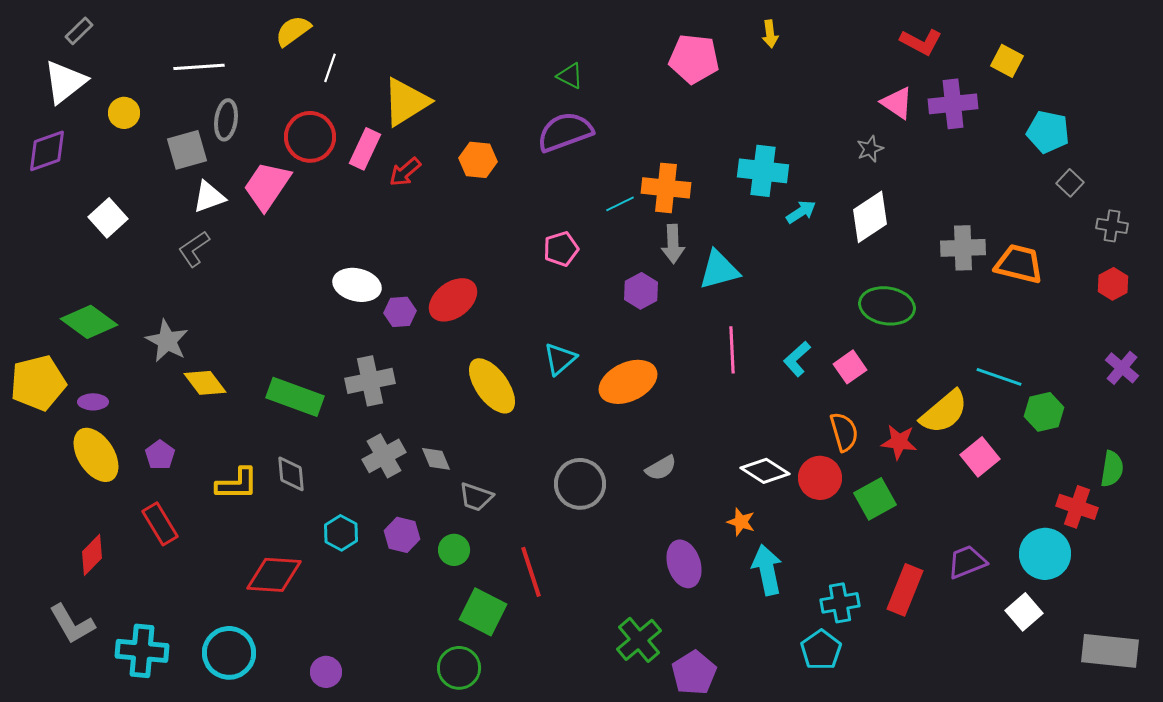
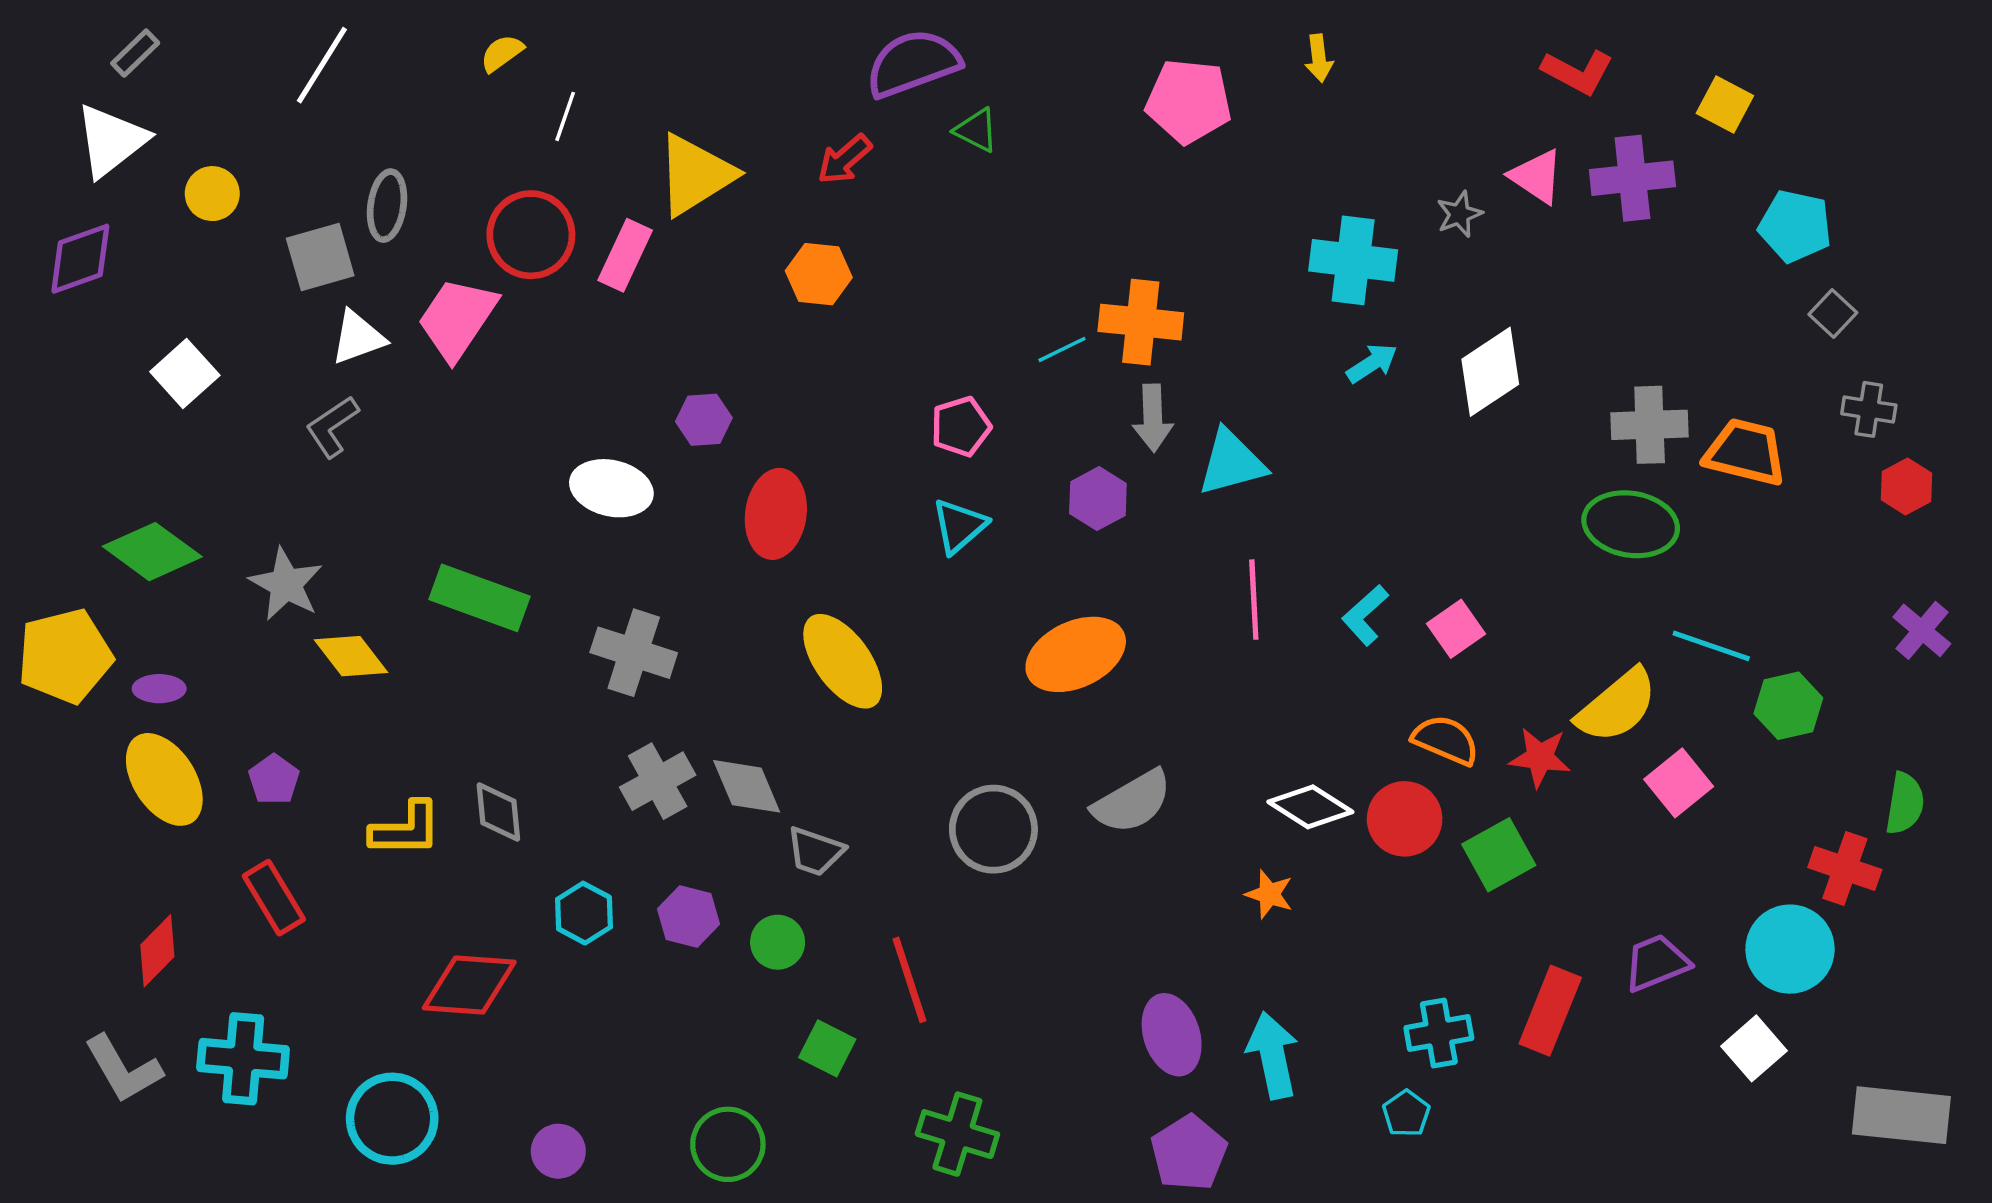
yellow semicircle: (293, 31) -> (502, 53), size x0.7
white line: (199, 67) -> (322, 65), moved, turned -54
purple semicircle: (565, 132) -> (913, 63), moved
gray star: (870, 149) -> (1459, 214), moved
cyan cross: (763, 171) -> (1353, 260), moved
red arrow: (405, 172) -> (844, 159), moved
gray cross: (1112, 226) -> (1869, 409), moved
red ellipse: (453, 300) -> (776, 514), turned -45
green ellipse: (887, 306) -> (1631, 524), moved
purple hexagon: (400, 312) -> (704, 420), moved
cyan triangle: (560, 359) -> (959, 526), moved
gray cross: (370, 381) -> (634, 653), turned 30
green rectangle: (295, 397) -> (480, 598), moved
orange semicircle: (844, 432) -> (1446, 740), turned -51
gray diamond: (436, 459) -> (747, 786), size x1.4
gray semicircle: (661, 468) -> (1132, 802), size x1.5
purple ellipse: (684, 564) -> (1172, 1035), moved
cyan arrow: (767, 570) -> (1273, 1055), moved
green square: (483, 612) -> (827, 1048), size x0.7
green cross: (639, 640) -> (957, 1134), moved, turned -33
cyan pentagon: (821, 650) -> (1406, 1114), size x0.7
cyan cross: (142, 651) -> (243, 1059), moved
green circle: (459, 668) -> (728, 1144), moved

